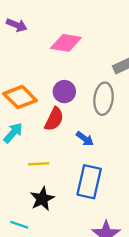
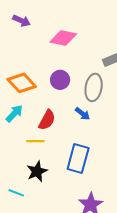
red semicircle: (54, 119) -> (47, 120), moved
blue arrow: (85, 139) -> (83, 114), moved

